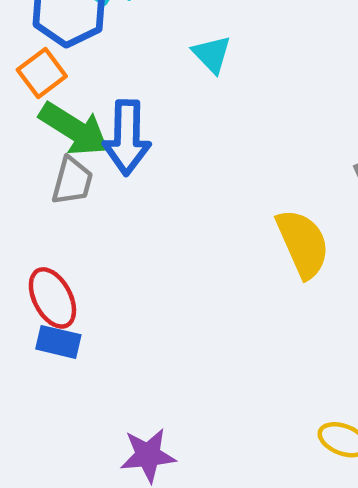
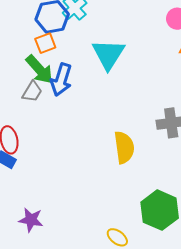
cyan triangle: (212, 54) -> (108, 54), size x1.8
orange square: (42, 73) -> (45, 43), moved

